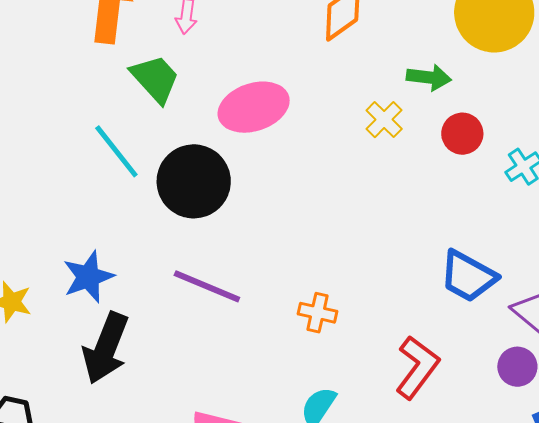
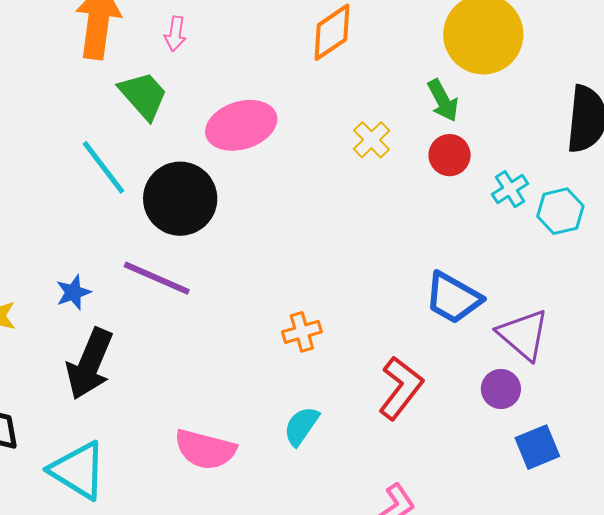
green arrow: (429, 77) -> (443, 100), moved, turned 54
blue star: (88, 277) -> (73, 292), size x0.7
purple line: (207, 286) -> (157, 278), moved
orange cross: (317, 313) -> (302, 332), turned -30

